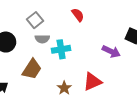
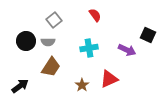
gray semicircle: (42, 39) -> (48, 42), moved
cyan cross: (61, 49) -> (89, 48), moved

